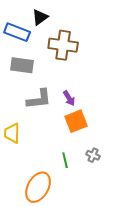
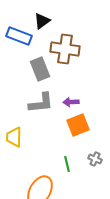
gray rectangle: (22, 65) -> (40, 69), moved, turned 60
purple arrow: (69, 98) -> (71, 102), turned 119

